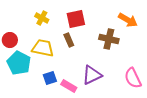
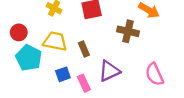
brown rectangle: (69, 40) -> (84, 49), moved
pink rectangle: (69, 86) -> (84, 83), turned 35

